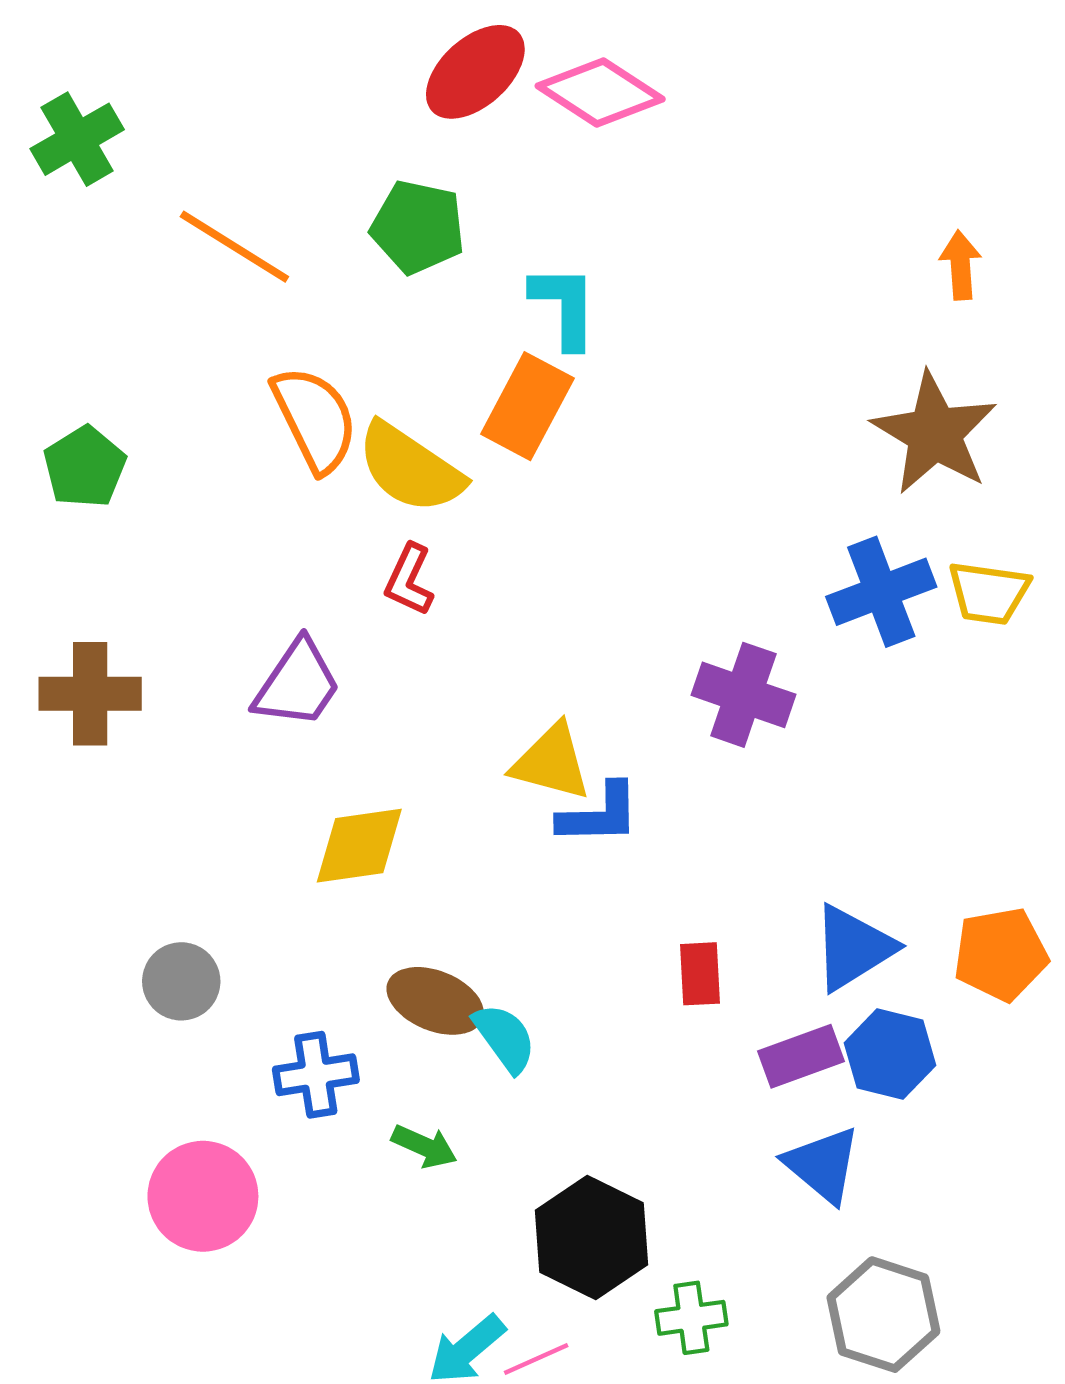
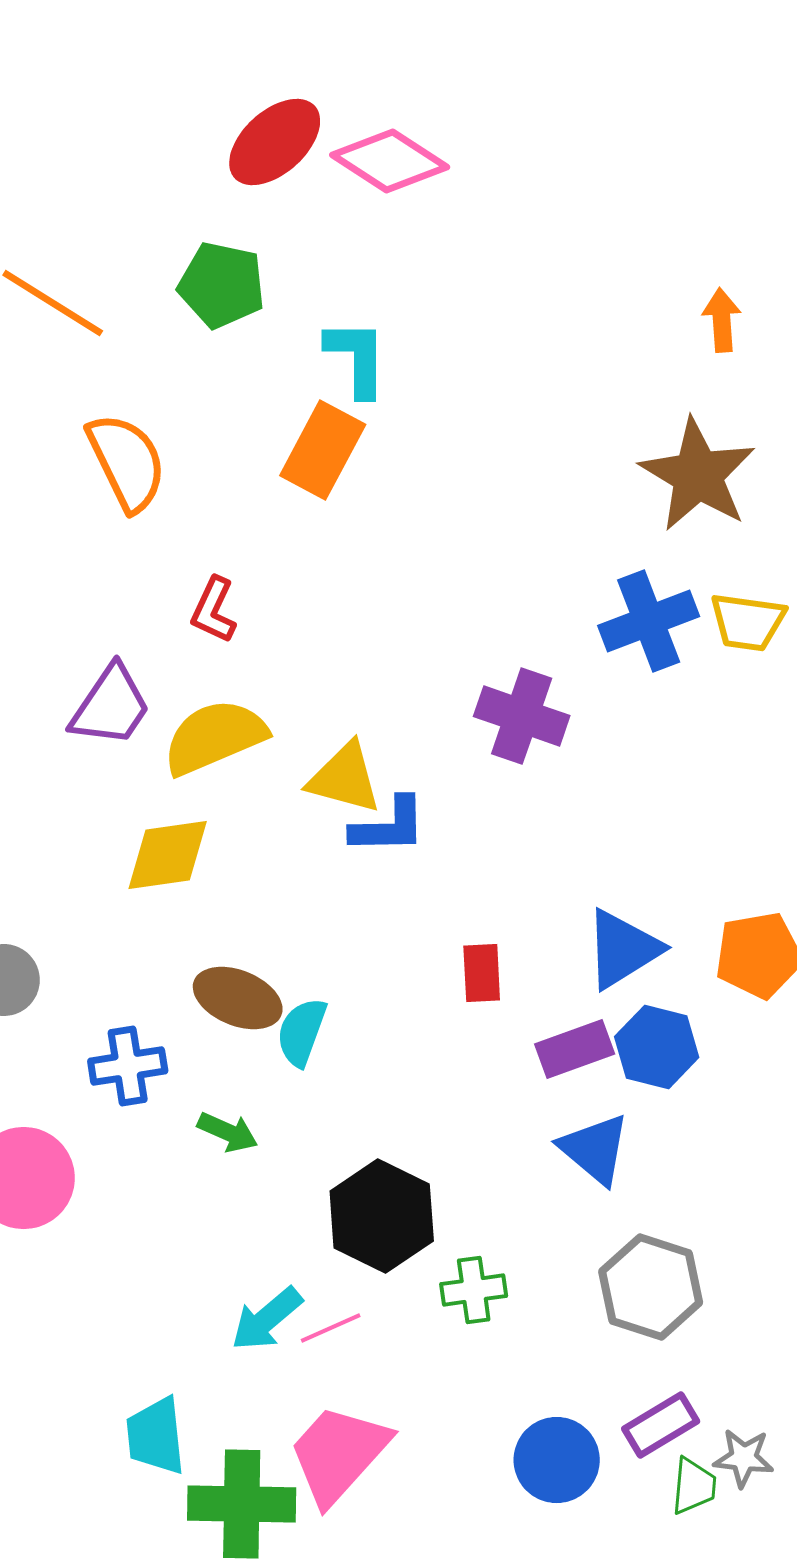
yellow semicircle: (410, 468) -> (215, 737), moved, turned 123
cyan semicircle: (505, 1038) -> (302, 1032), turned -124

